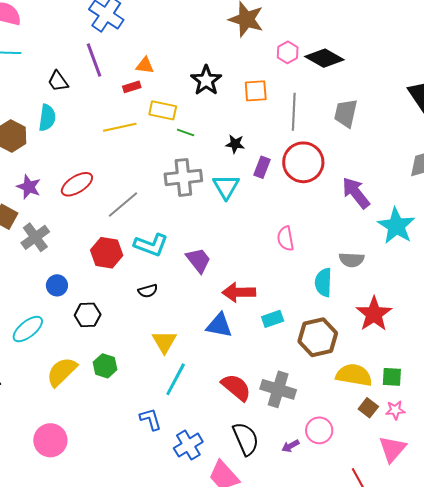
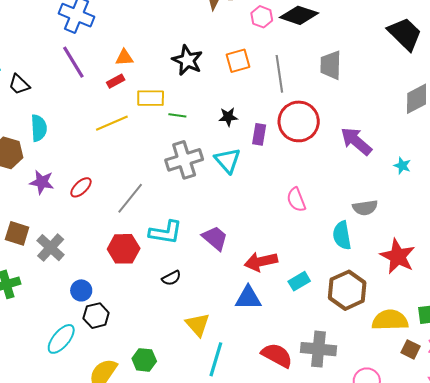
black trapezoid: (58, 81) -> (19, 84), moved
red ellipse: (77, 184) -> (81, 187), size x0.7
purple star: (29, 187) -> (42, 182), moved
cyan star: (396, 226) -> (402, 166), size x0.5
black hexagon: (88, 315) -> (96, 316), moved

